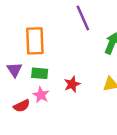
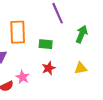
green rectangle: (40, 73) -> (46, 44), moved

